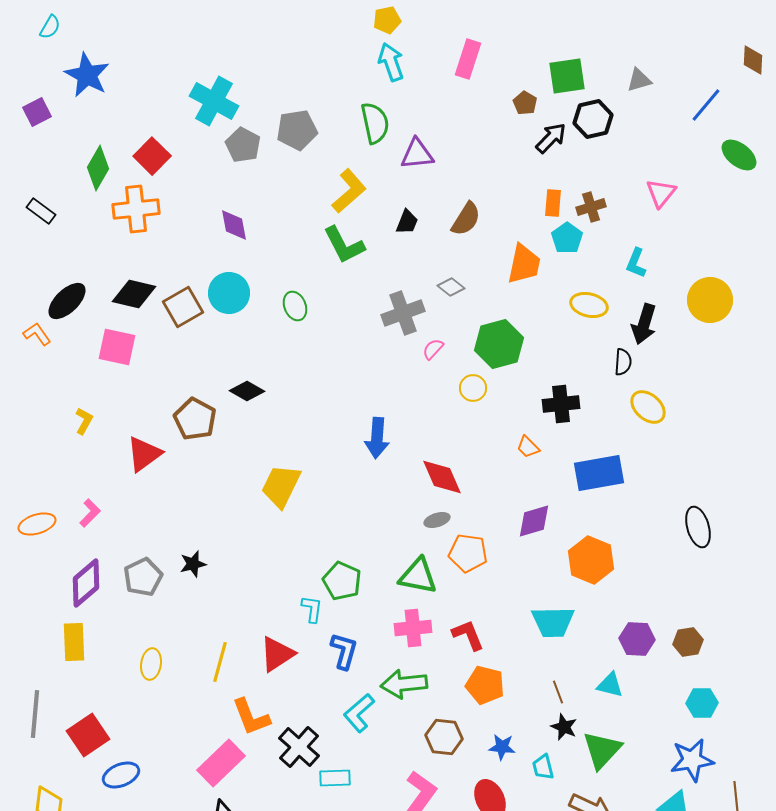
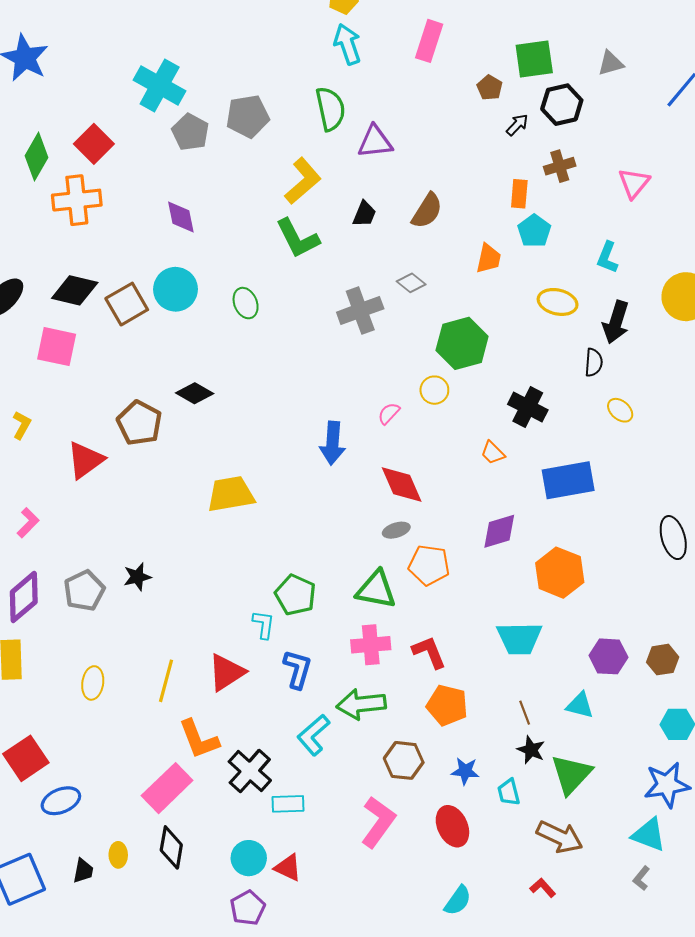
black arrow: (551, 138) -> (517, 125), size x0.7
brown cross: (591, 207) -> (560, 166), moved
orange trapezoid: (524, 264) -> (489, 258), size x0.7
pink semicircle: (433, 349) -> (389, 413), moved
black cross: (561, 404) -> (528, 407), turned 33
yellow ellipse: (648, 407) -> (620, 410), size x0.7
yellow trapezoid: (281, 486) -> (231, 494), turned 54

